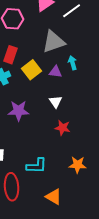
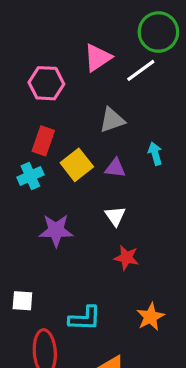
gray triangle: (54, 42) -> (112, 120), size x0.7
cyan arrow: (73, 63) -> (155, 154), moved
orange star: (78, 165) -> (150, 317), turned -30

